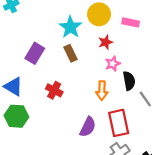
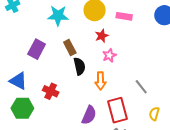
cyan star: (70, 27) -> (58, 16), moved, turned -30
black semicircle: (129, 81) -> (79, 66), moved
red cross: (54, 90) -> (51, 91), moved

